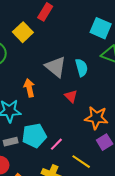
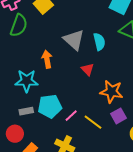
yellow line: (81, 162) -> (93, 122), moved

